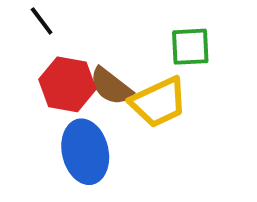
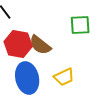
yellow trapezoid: (159, 102) -> (64, 77), moved, size x0.7

